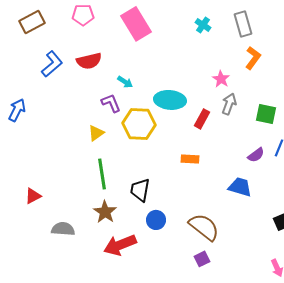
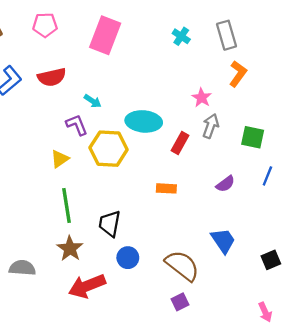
pink rectangle: (136, 24) -> (105, 35), turned 52
purple semicircle: (256, 155) -> (225, 184), moved
blue trapezoid: (240, 187) -> (223, 241), moved, turned 40

